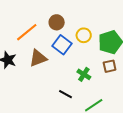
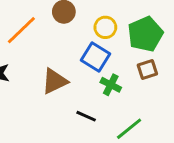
blue square: (62, 45) -> (96, 57), moved
brown triangle: (38, 58) -> (55, 81), moved

